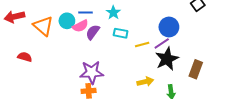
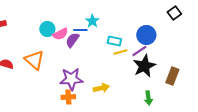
blue line: (86, 13) -> (80, 30), moved
orange triangle: (43, 26) -> (34, 60), moved
cyan rectangle: (121, 33) -> (114, 41), moved
yellow arrow: (145, 82) -> (101, 88), moved

